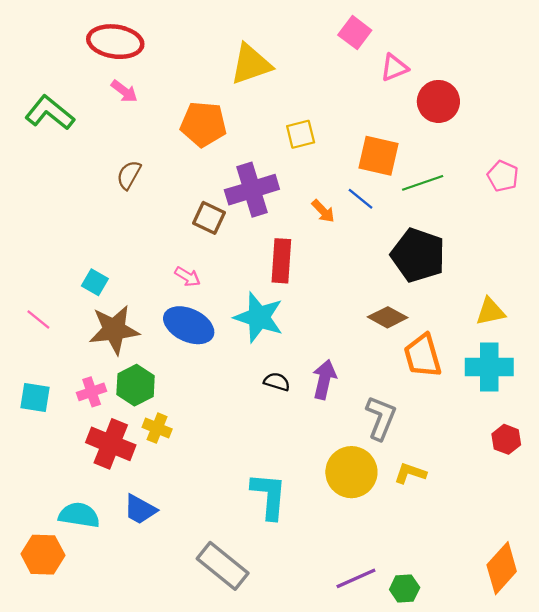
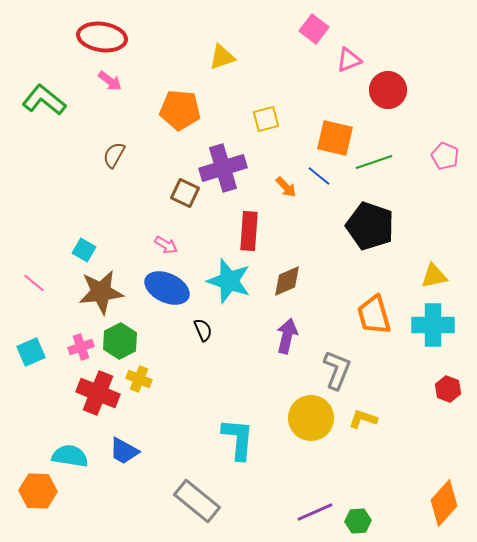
yellow triangle: (251, 64) -> (222, 57), size x0.7
brown diamond: (388, 317) -> (287, 281), moved, turned -52
black semicircle: (277, 382) -> (203, 330), moved, turned 50
cyan square: (35, 398) -> (31, 352), turned -32

